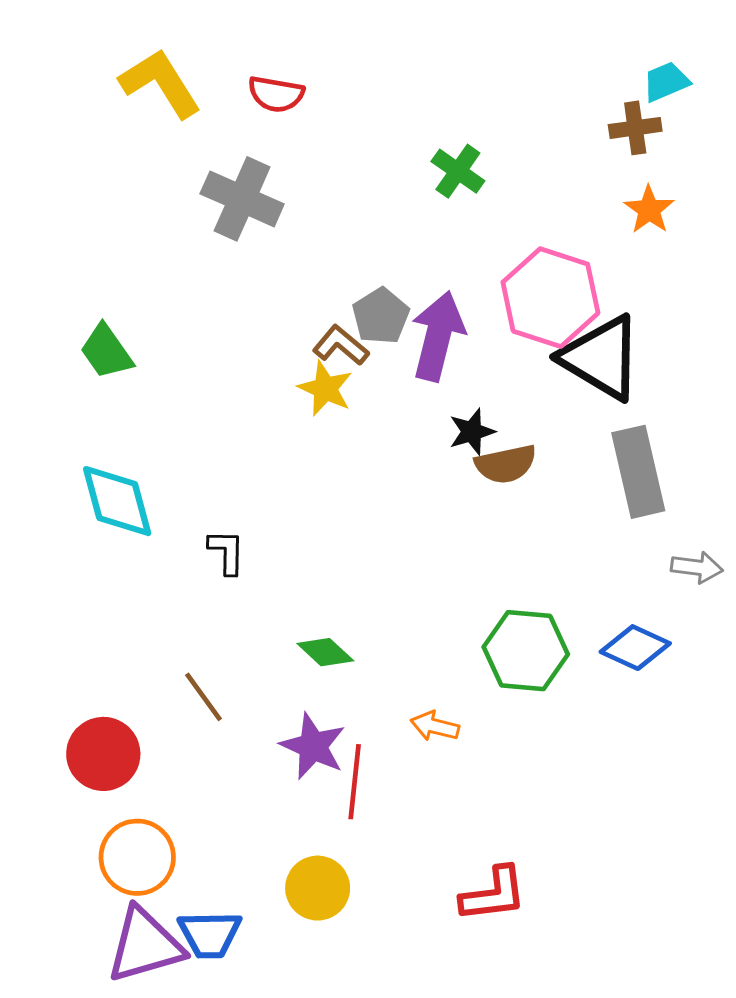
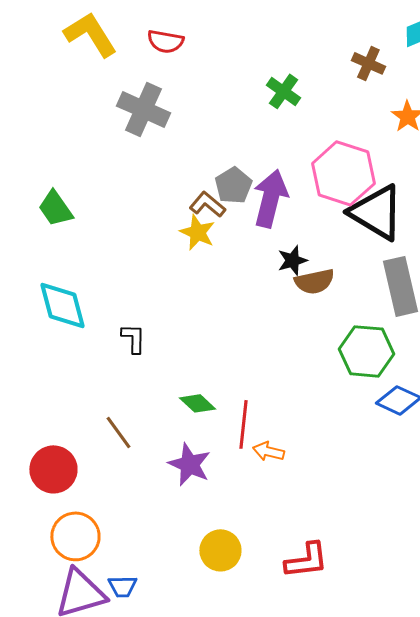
brown cross: (635, 128) -> (368, 63), moved, turned 32
green hexagon: (526, 651) -> (366, 351), moved
red line: (355, 782) -> (243, 424), moved
yellow circle: (318, 888) -> (220, 550), moved
blue trapezoid: (210, 934) -> (122, 586), size x0.7

